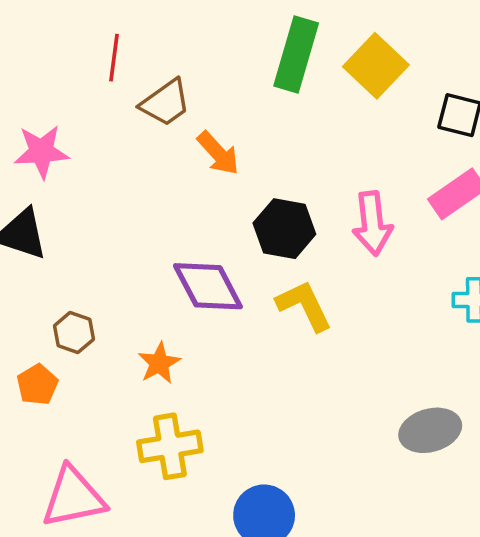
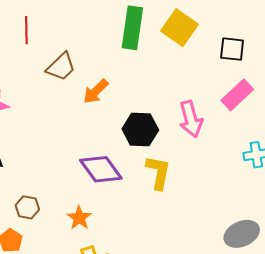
red line: (114, 58) -> (26, 30), moved
orange arrow: (218, 153) -> (96, 91), turned 96
yellow L-shape: (304, 306) -> (158, 172), turned 45

